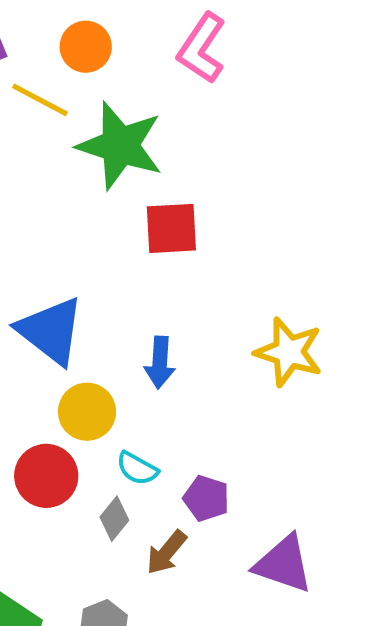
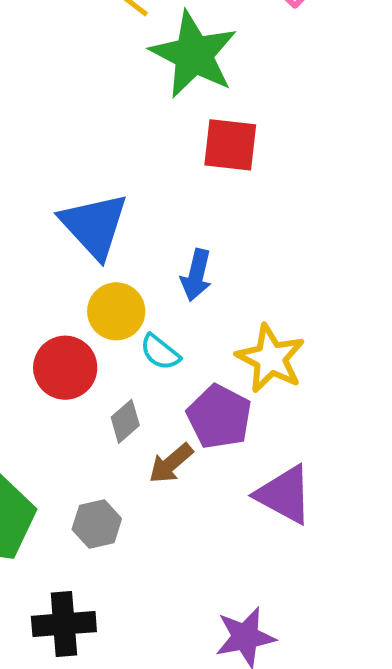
yellow star: (289, 352) -> (271, 358), moved
cyan semicircle: (137, 469) -> (160, 352), moved
purple pentagon: (206, 498) -> (219, 417), size x1.4

